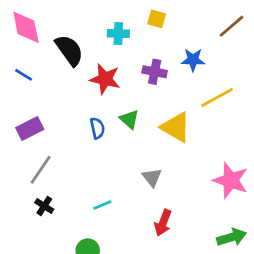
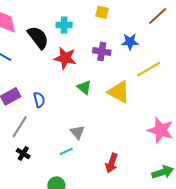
cyan cross: (118, 33) -> (64, 25), moved
blue semicircle: (97, 128) -> (39, 100), moved
gray triangle: (152, 177) -> (77, 132), moved

